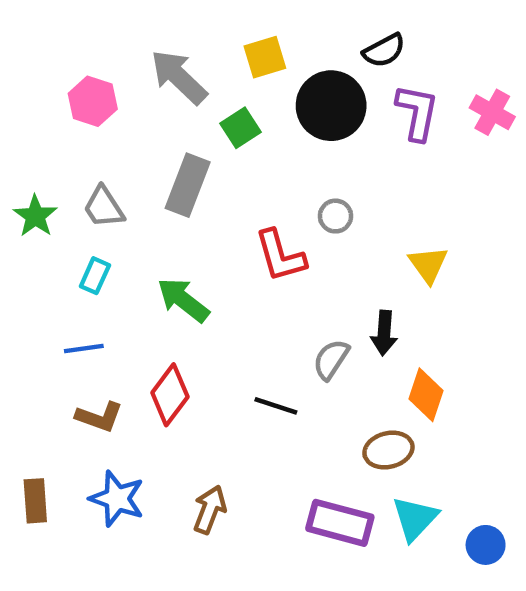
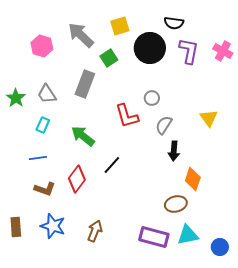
black semicircle: (384, 51) -> (174, 23), turned 36
yellow triangle: (428, 265) -> (209, 118), moved
gray semicircle: (331, 360) -> (164, 125), moved
black line: (276, 406) -> (112, 165), moved, turned -66
cyan triangle: (415, 518) -> (188, 235), turned 35

